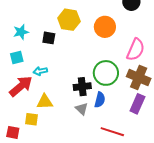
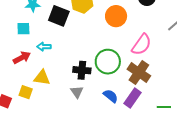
black square: (49, 38) -> (59, 16), size x1.5
red arrow: (21, 86) -> (22, 58), size x0.7
blue semicircle: (100, 100) -> (111, 96), moved, turned -77

